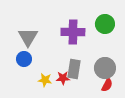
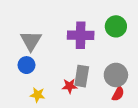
yellow star: (45, 80) -> (38, 95), moved

